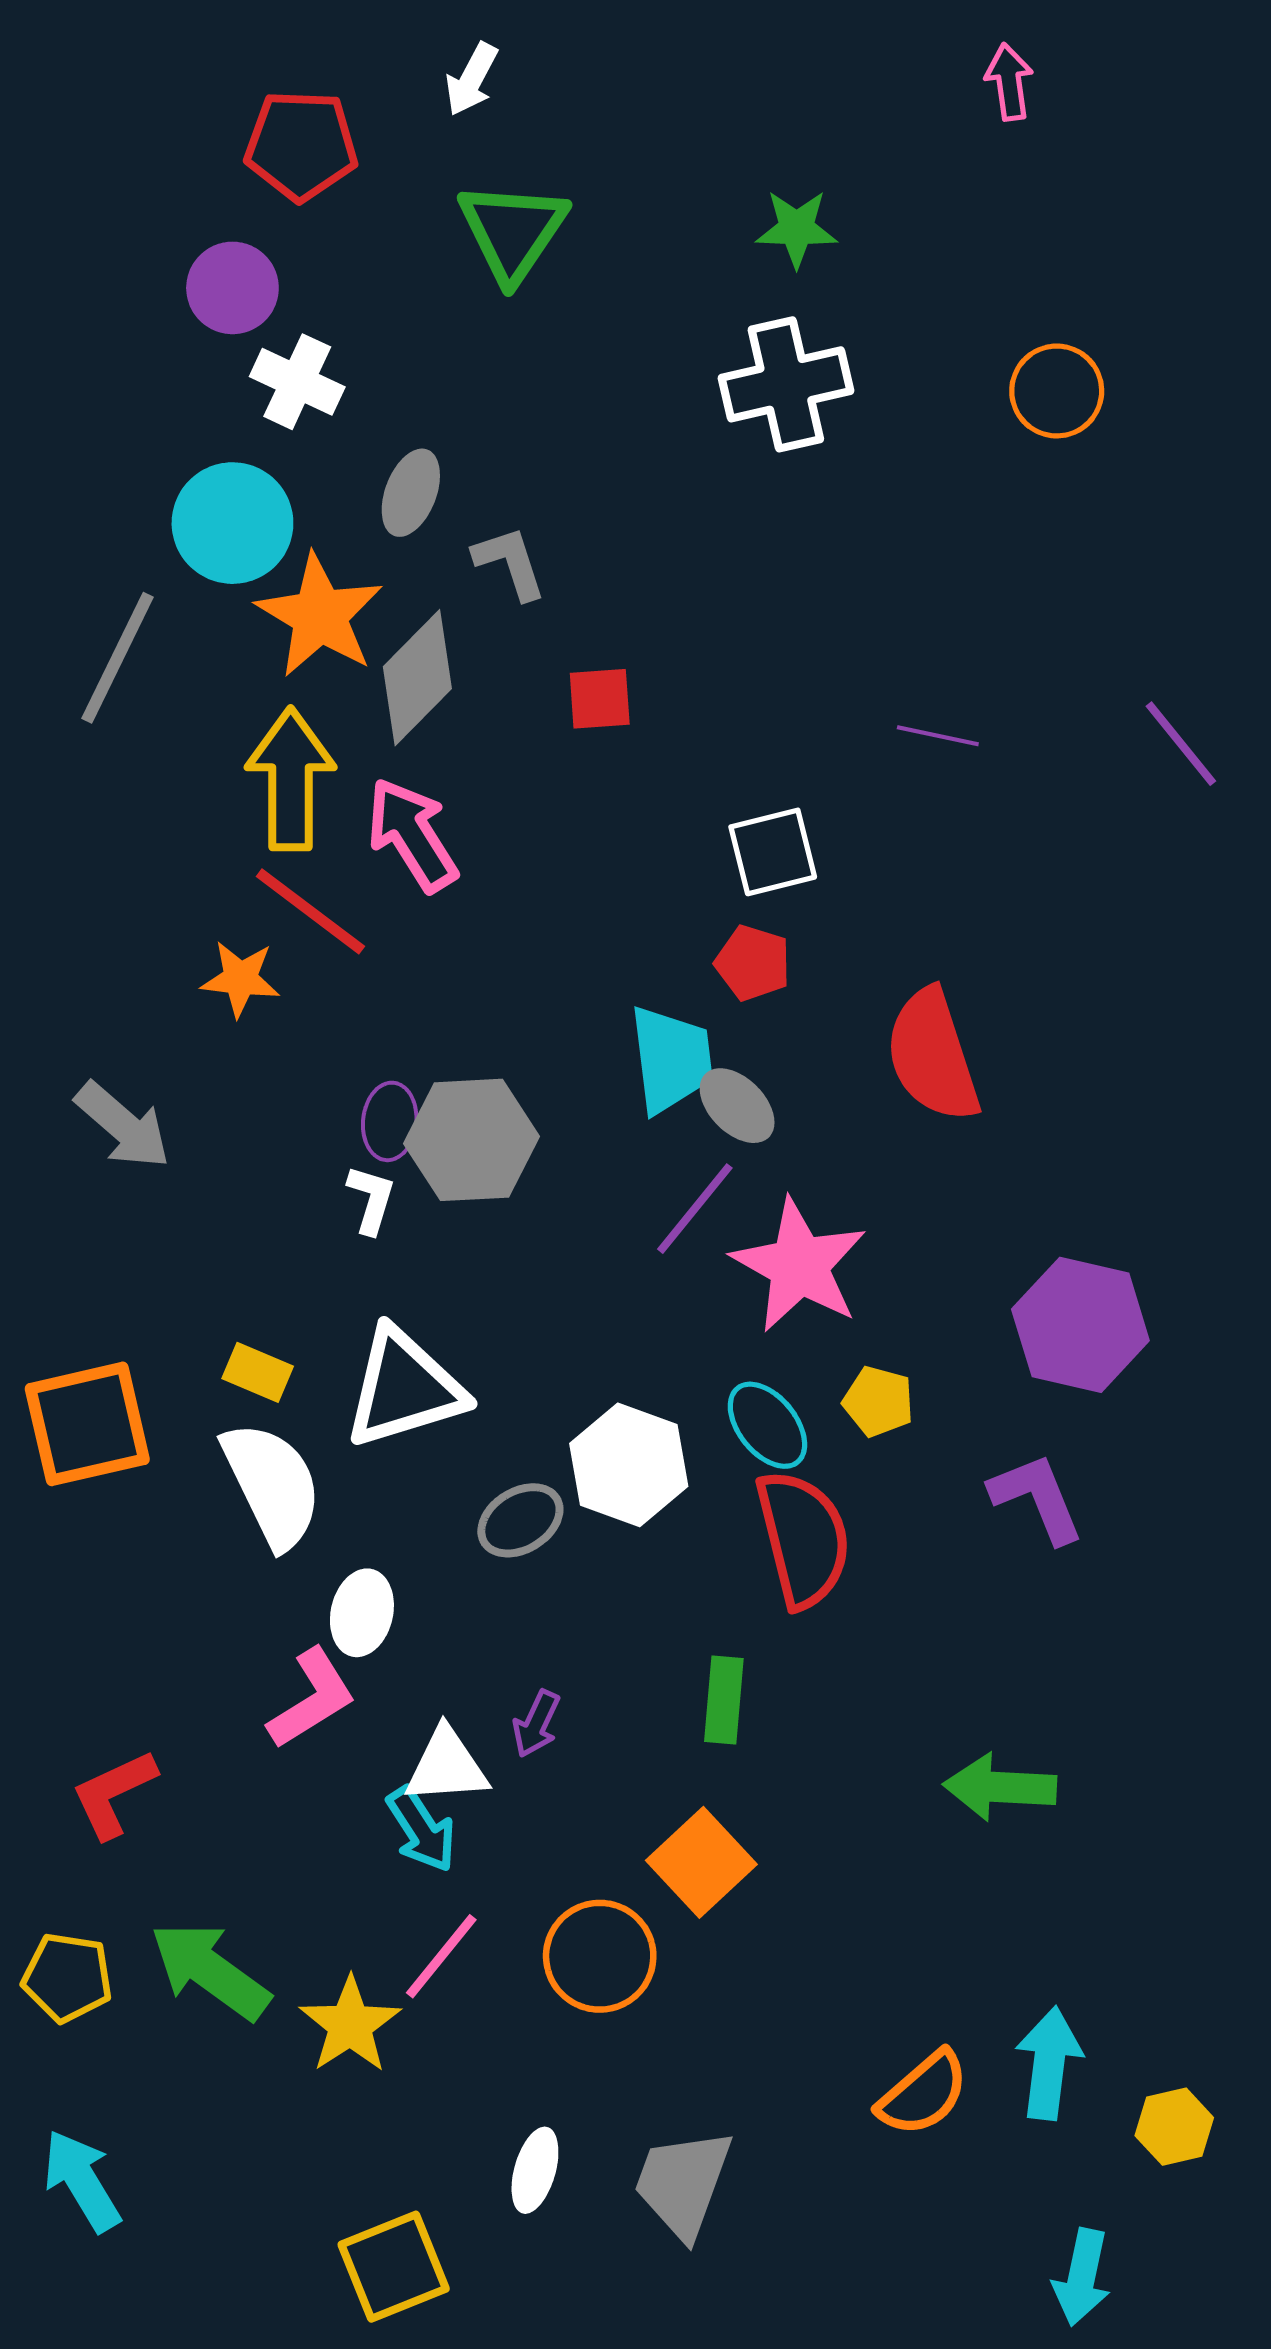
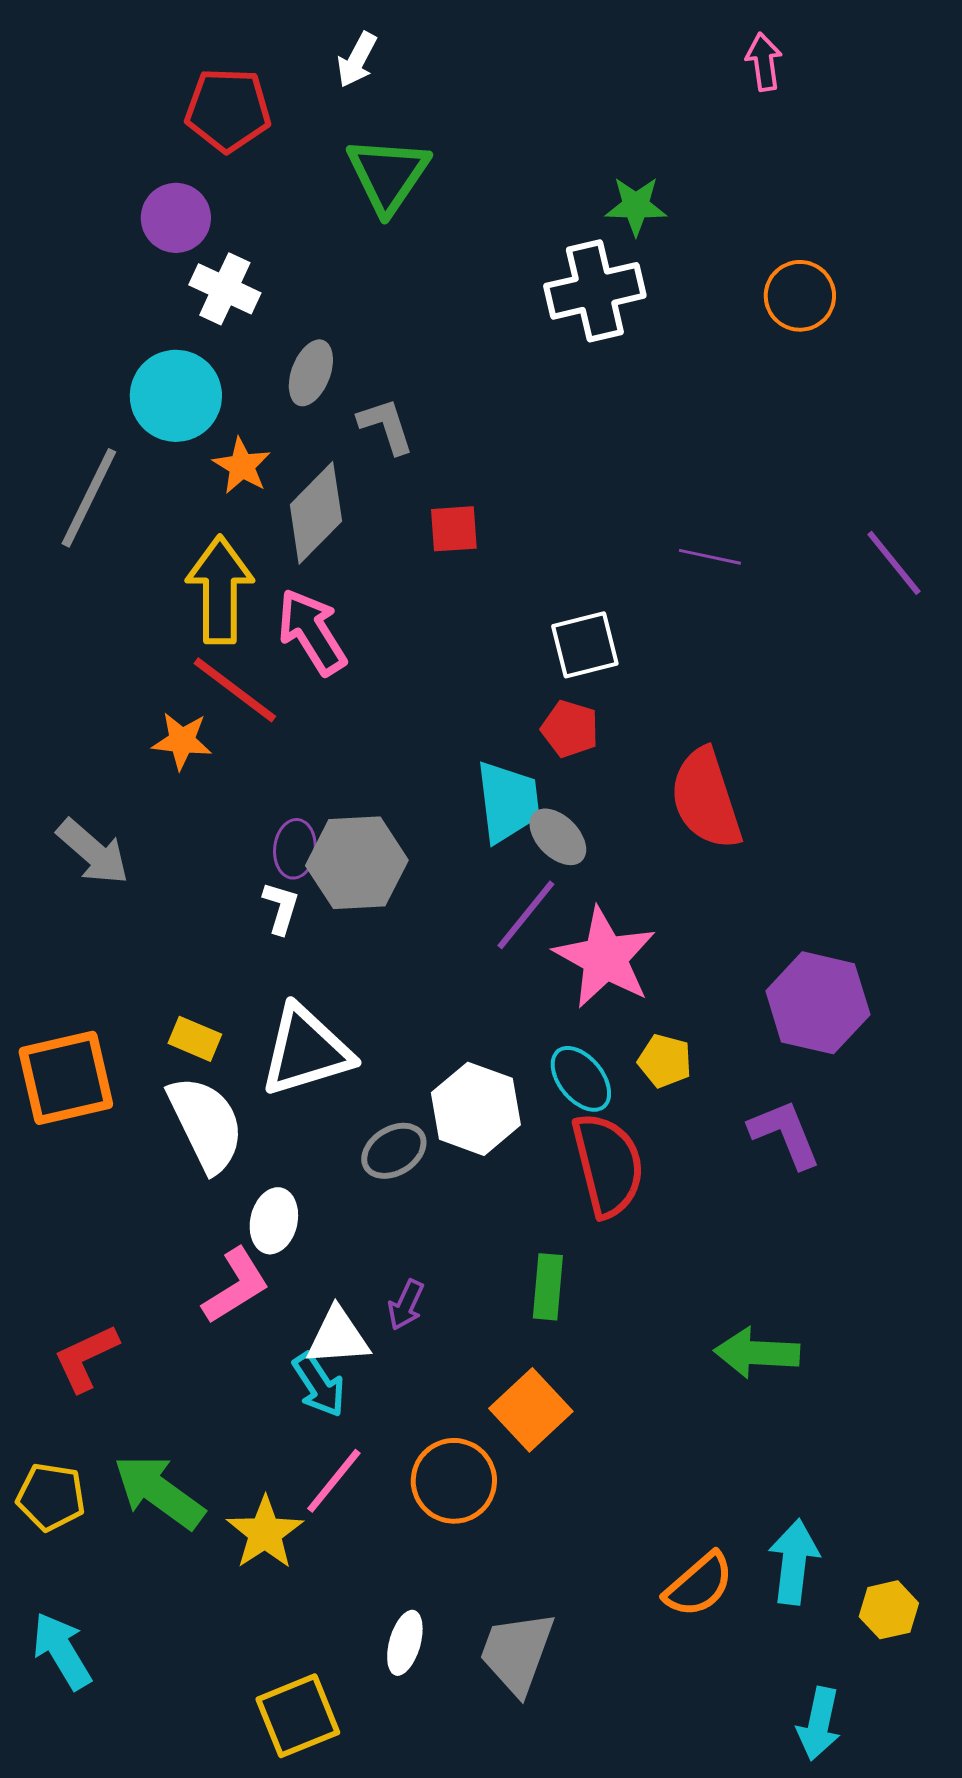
green star: (797, 229) -> (636, 206), moved
orange star: (320, 616) -> (242, 466), size x0.6

